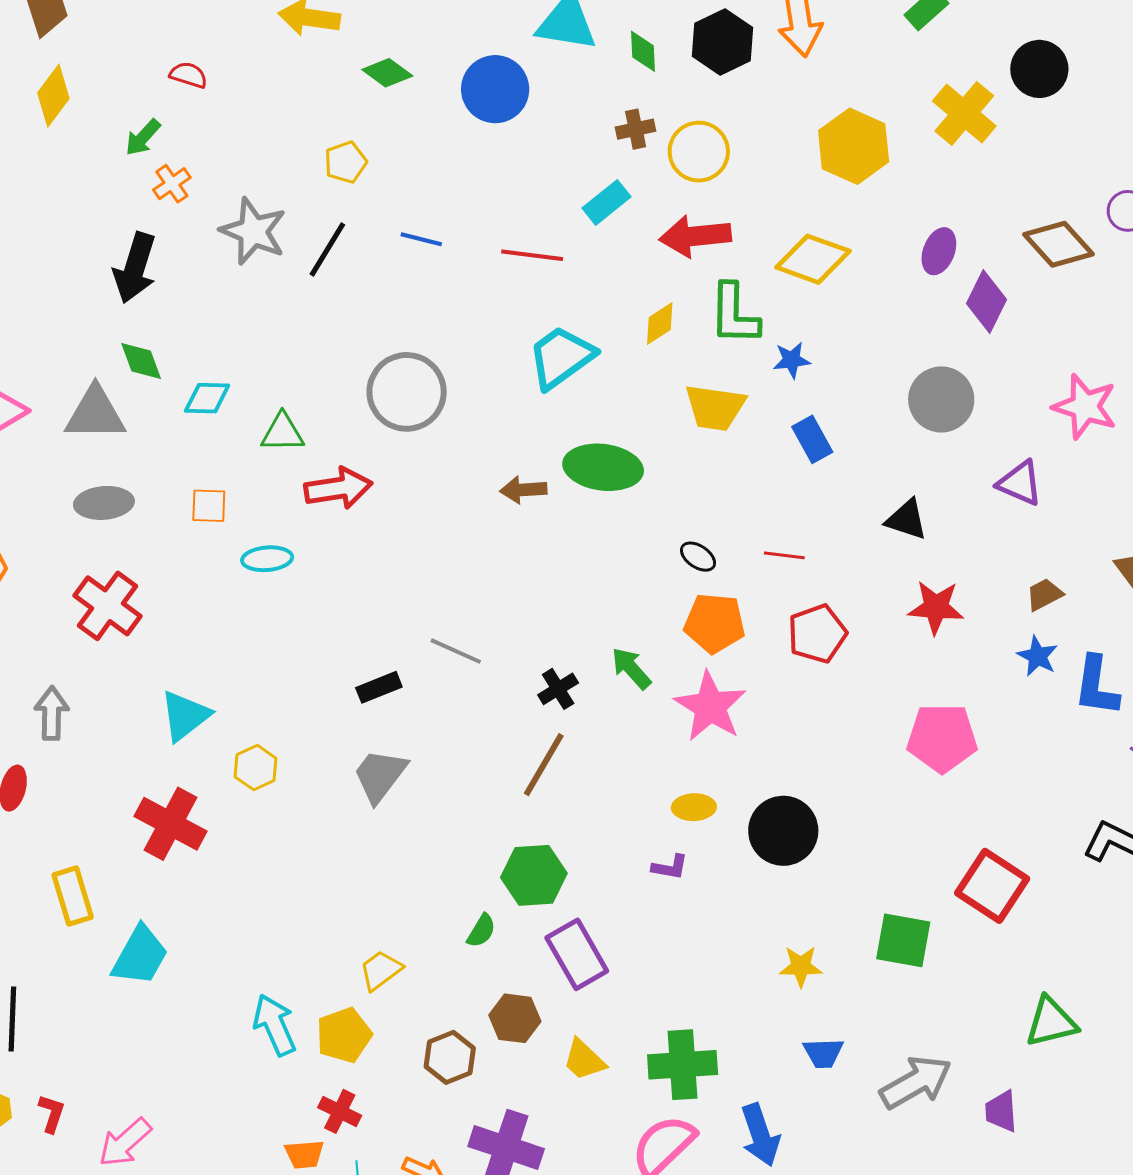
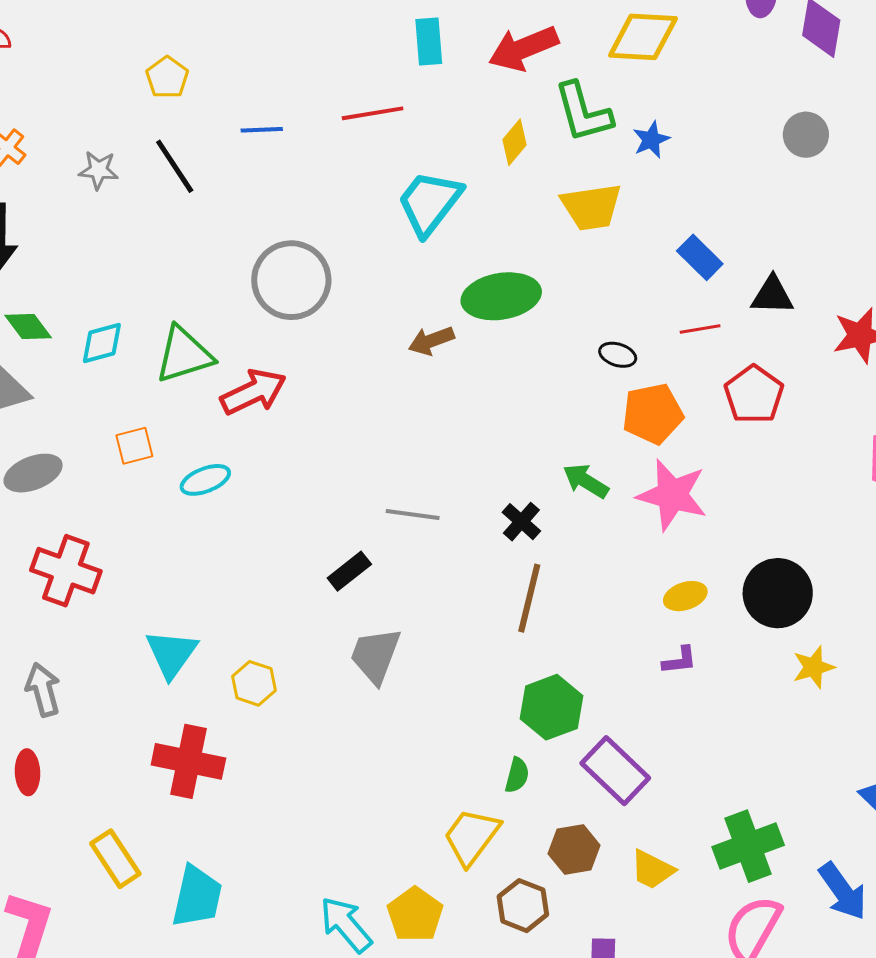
cyan rectangle: (606, 202) -> (429, 41), turned -39
gray star: (253, 231) -> (99, 170), size x0.6
black line: (327, 249) -> (175, 166), turned -48
gray circle: (941, 399) -> (806, 135), size x0.7
green triangle: (282, 433) -> (184, 355), size x1.4
blue rectangle: (812, 439) -> (700, 257), moved
black triangle: (907, 519) -> (772, 295), moved
yellow star: (801, 966) -> (814, 667), moved
yellow trapezoid: (381, 970) -> (472, 837), moved, size x1.4

